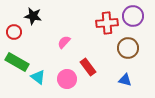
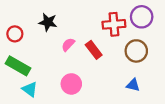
black star: (33, 16) -> (48, 22), moved
red rectangle: (88, 67) -> (94, 50), moved
cyan triangle: (38, 77) -> (30, 89), moved

